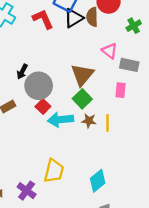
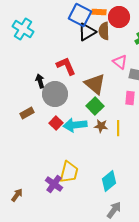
red L-shape: (43, 19) -> (66, 66), moved
black arrow: (22, 72) -> (40, 81), turned 136
brown triangle: (82, 75) -> (95, 84), turned -30
red square: (43, 107) -> (56, 123), moved
purple cross: (27, 191) -> (54, 184), moved

